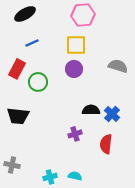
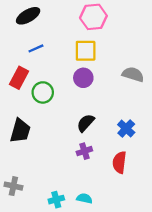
black semicircle: (91, 110) -> (86, 123), moved, turned -48
black trapezoid: (18, 116) -> (20, 131), turned -80

